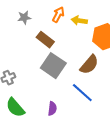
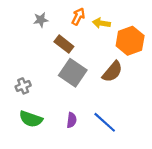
blue line: (82, 93) -> (105, 122), moved
green semicircle: (15, 108) -> (31, 119), turned -30

